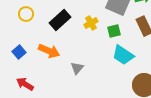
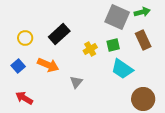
yellow circle: (26, 14) -> (25, 38), moved
yellow cross: (91, 23) -> (90, 49), moved

